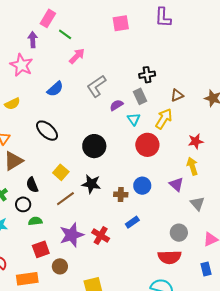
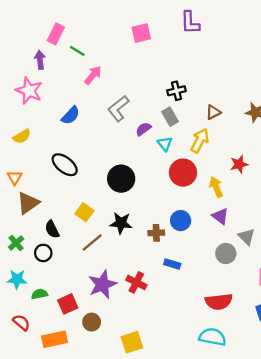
yellow arrow: (192, 166) -> (216, 187), moved
green semicircle: (35, 221) -> (39, 294), moved
blue rectangle: (132, 222) -> (172, 264), turned 56
gray circle: (179, 233) -> (226, 253), moved

